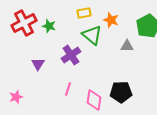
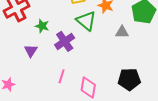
green star: (49, 26) -> (42, 26), moved
black pentagon: (121, 92) -> (129, 79), moved

